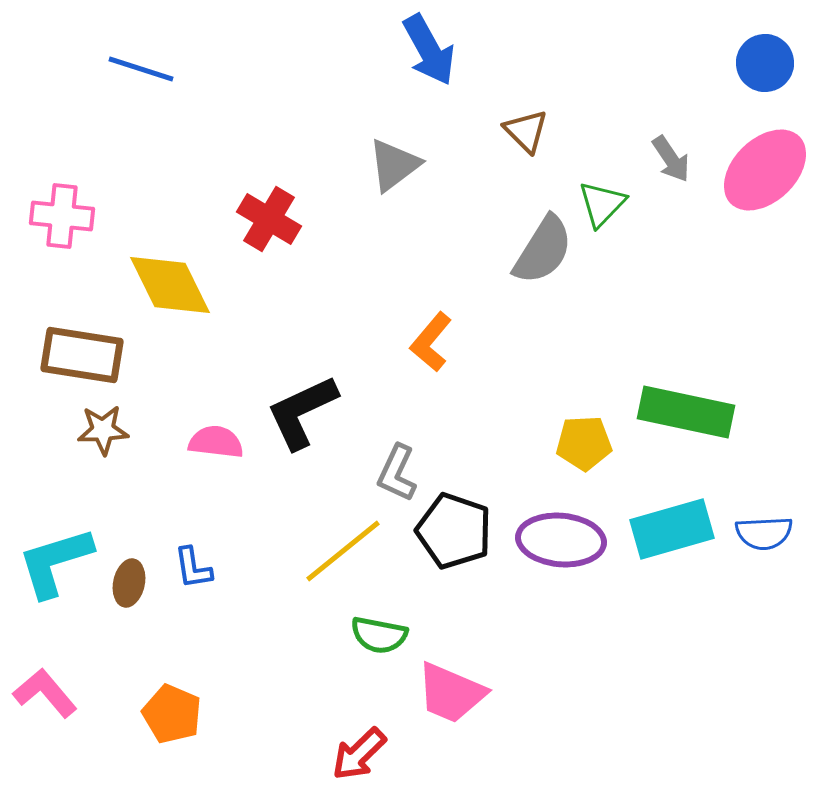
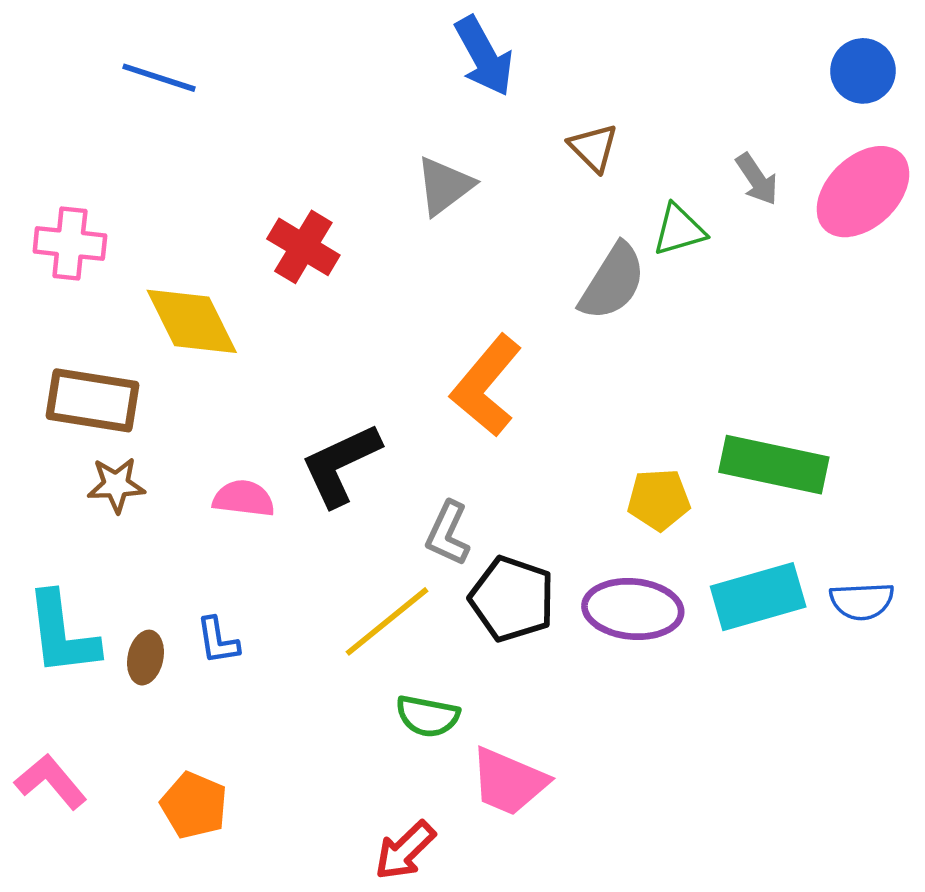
green triangle: (602, 204) -> (679, 230), turned 30
orange L-shape: (431, 342) -> (486, 386), size x1.5
cyan L-shape: (55, 562) -> (62, 634), turned -80

